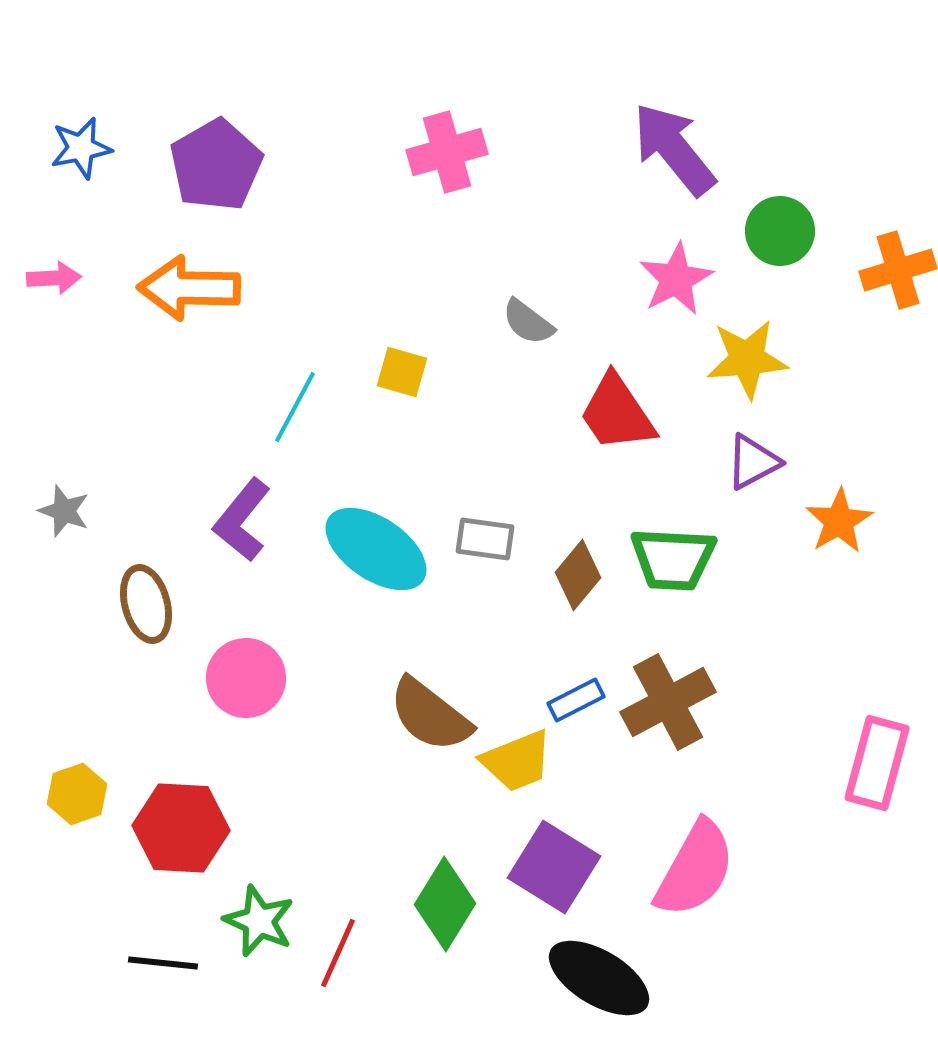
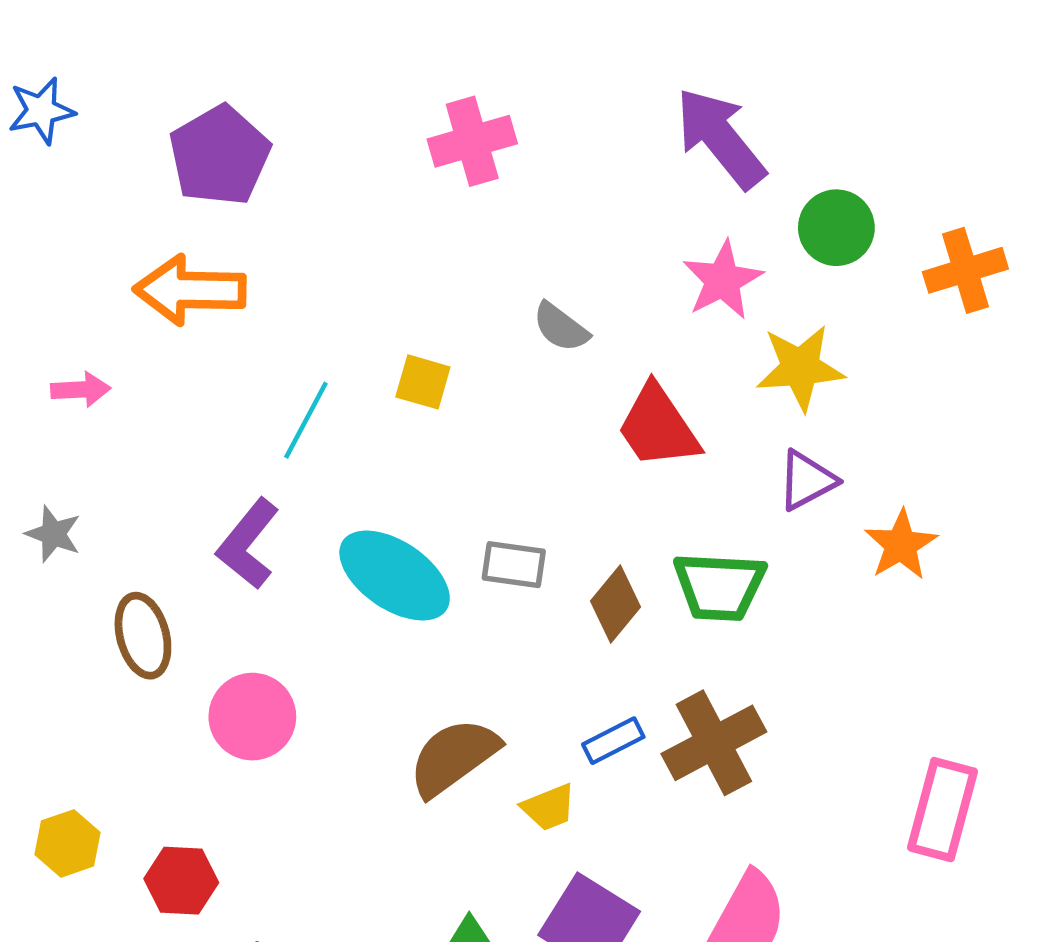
blue star: (81, 148) -> (41, 111), moved
pink arrow: (54, 278) -> (81, 390), moved
brown semicircle: (430, 715) -> (454, 757), turned 106
yellow trapezoid: (517, 761) -> (549, 807), size x0.7
red hexagon: (181, 828) -> (181, 881), size x0.7

